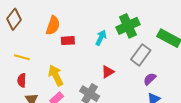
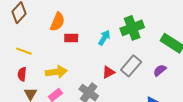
gray rectangle: (141, 55) -> (131, 66), moved
yellow arrow: (56, 75) -> (56, 72), turned 105
purple semicircle: (150, 79) -> (160, 70), moved

